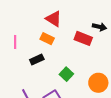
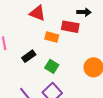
orange rectangle: (47, 39) -> (52, 37), moved
green square: (66, 74) -> (52, 66), moved

